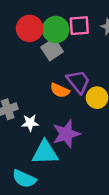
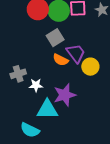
gray square: (52, 49) -> (55, 38), moved

